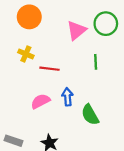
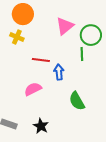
green circle: (106, 24) -> (91, 35), moved
yellow cross: (26, 54) -> (17, 37), moved
blue arrow: (68, 97) -> (59, 72), moved

